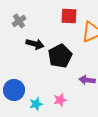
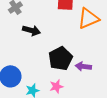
black pentagon: (60, 56) -> (60, 58), moved

